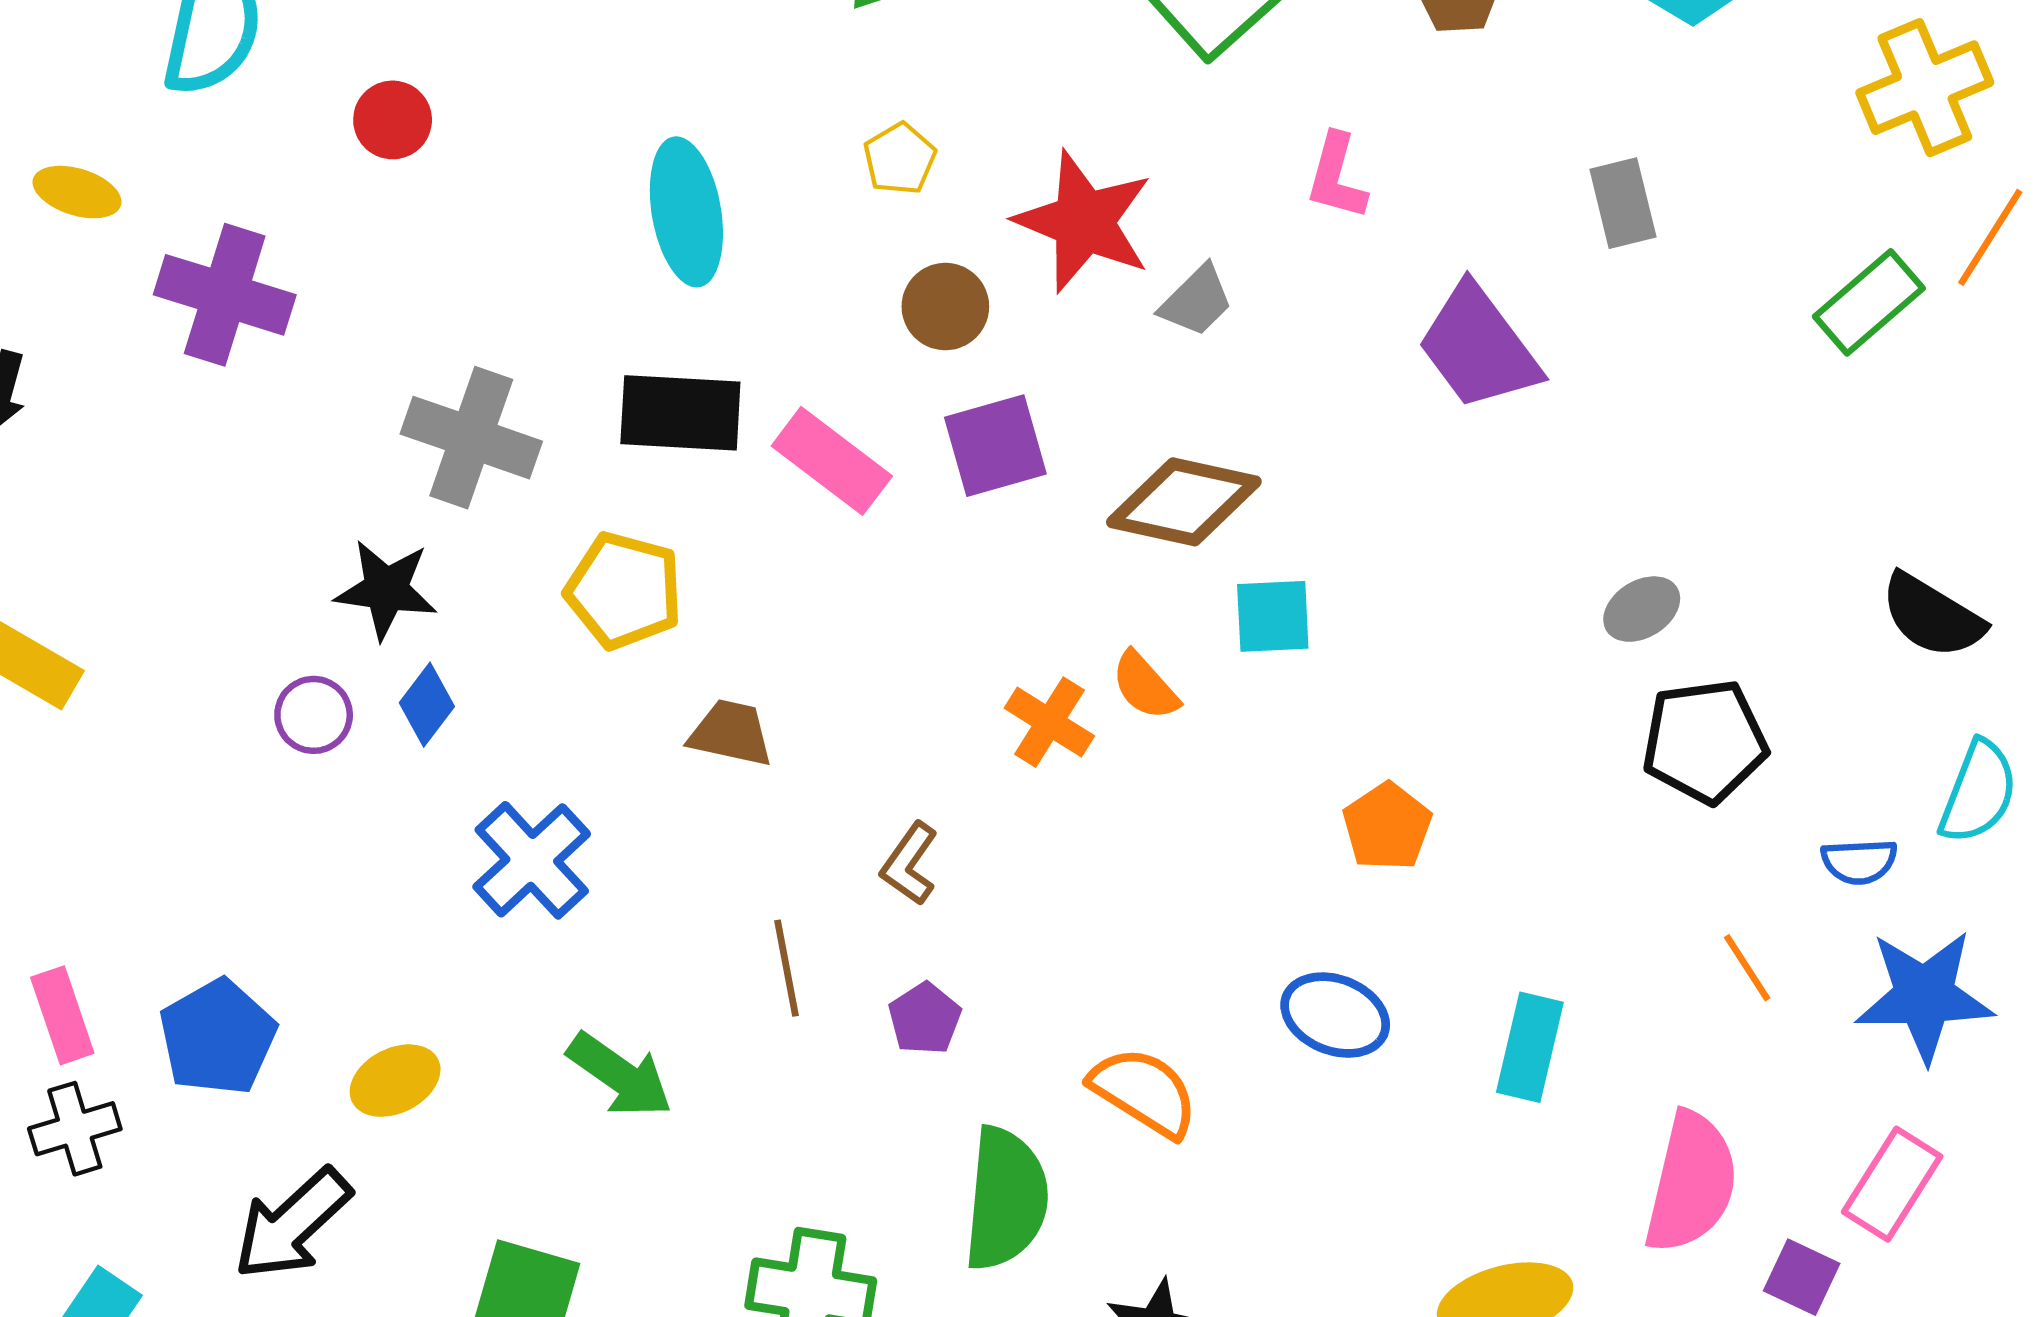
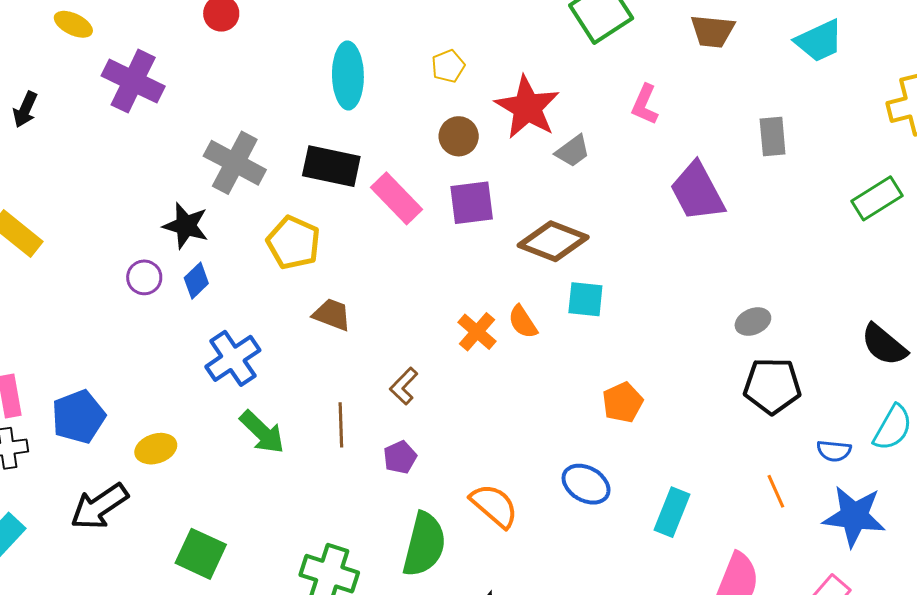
green arrow: (620, 1075) -> (262, 432), moved

